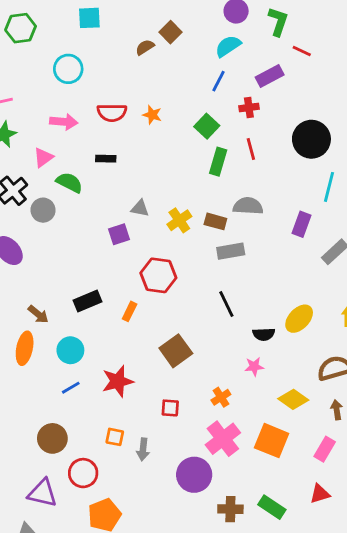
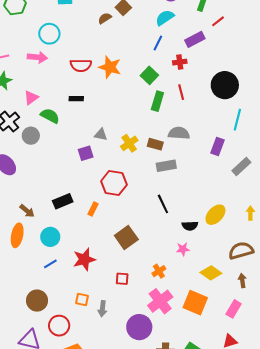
red line: (302, 51) -> (218, 21), turned -64
orange star: (152, 115) -> (110, 67), size x1.6
pink arrow: (64, 122) -> (37, 57), moved

